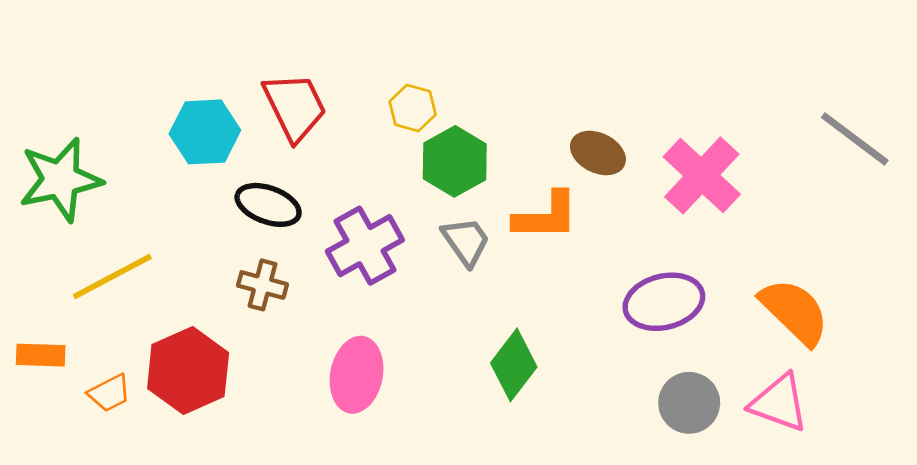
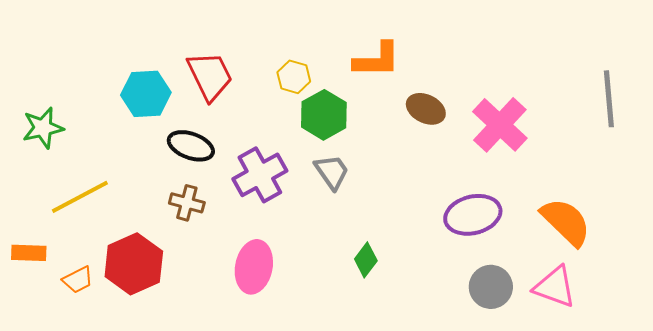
gray line: (855, 139) -> (609, 99), turned 48
green star: (60, 180) -> (43, 128), size x0.7
orange L-shape: (546, 216) -> (377, 60), moved
green diamond: (514, 365) -> (366, 260), size x0.7

